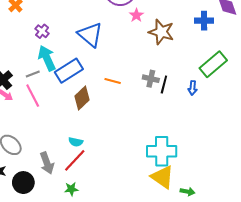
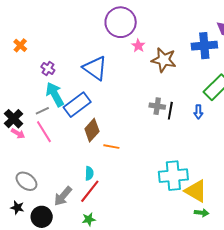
blue cross: (204, 21) -> (204, 46), size x1.4
orange line: (113, 81) -> (111, 147), moved
cyan semicircle: (76, 142) -> (89, 173), turned -96
gray arrow: (47, 163) -> (63, 196), turned 65
yellow triangle: (162, 177) -> (196, 191), moved

